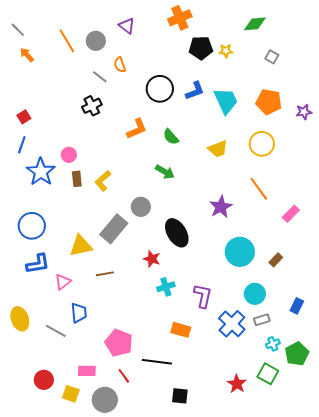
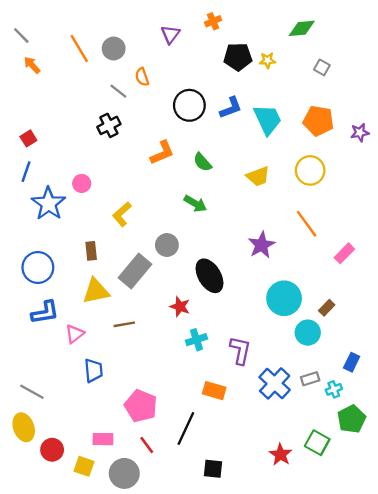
orange cross: (180, 18) -> (213, 21), size x0.6
purple triangle: (127, 26) -> (170, 34), moved, turned 30
brown rectangle: (77, 179) -> (91, 251), moved
cyan circle: (255, 294) -> (308, 333), moved
yellow ellipse: (20, 319) -> (24, 427), moved
gray line: (56, 331) -> (32, 392), moved
cyan cross: (273, 344) -> (334, 389), moved
black line: (157, 362) -> (186, 428), turned -72

